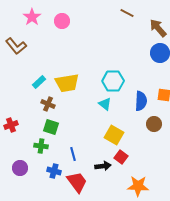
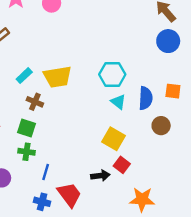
cyan triangle: (105, 104) -> (118, 102), moved
green square: (51, 127) -> (27, 128), moved
blue line: (73, 154) -> (46, 172), moved, turned 32
blue cross: (54, 171) -> (42, 202), moved

